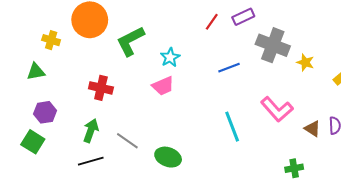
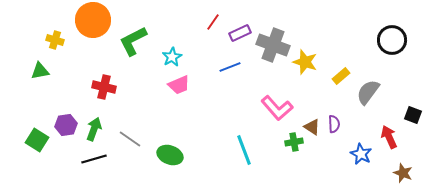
purple rectangle: (243, 17) -> (240, 33), moved
yellow star: (305, 62) -> (305, 62), size x1.4
pink trapezoid: (163, 86) -> (179, 85), moved
purple hexagon: (45, 112) -> (66, 125), moved
cyan line: (232, 127) -> (244, 150), moved
green cross: (294, 168) -> (294, 142), moved

